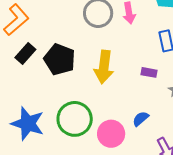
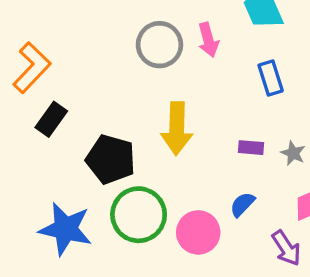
black pentagon: (60, 59) -> (111, 159), moved
purple rectangle: (149, 72) -> (251, 148), moved

